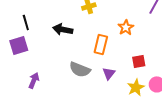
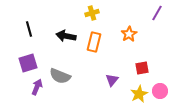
orange rectangle: (101, 44) -> (94, 42), moved
purple square: (19, 45) -> (28, 63), moved
gray semicircle: (80, 69) -> (60, 76), moved

